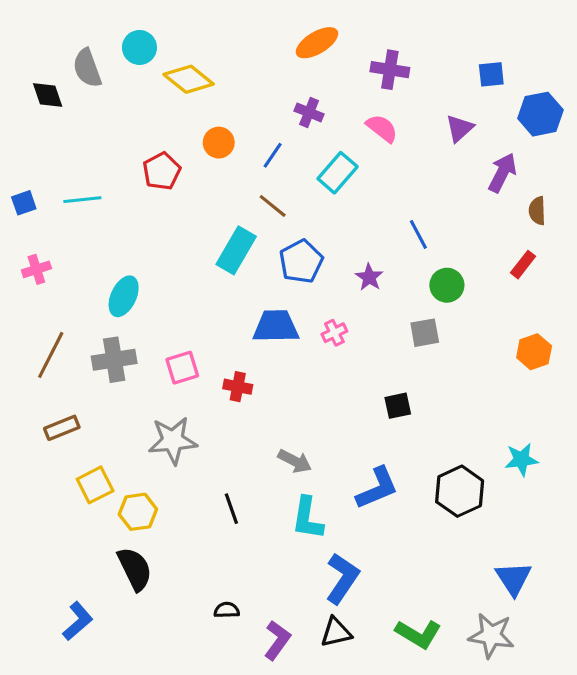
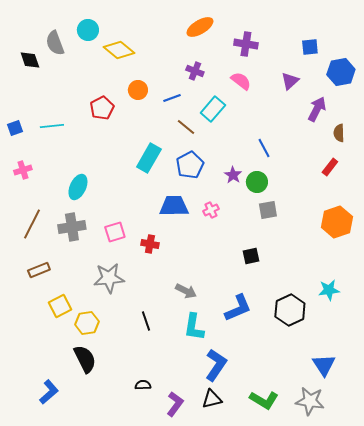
blue line: (273, 155) -> (172, 98), turned 36
brown line: (273, 206) -> (186, 127), moved
green circle: (447, 285) -> (257, 182), moved
orange hexagon: (534, 352) -> (337, 222), size x1.4

